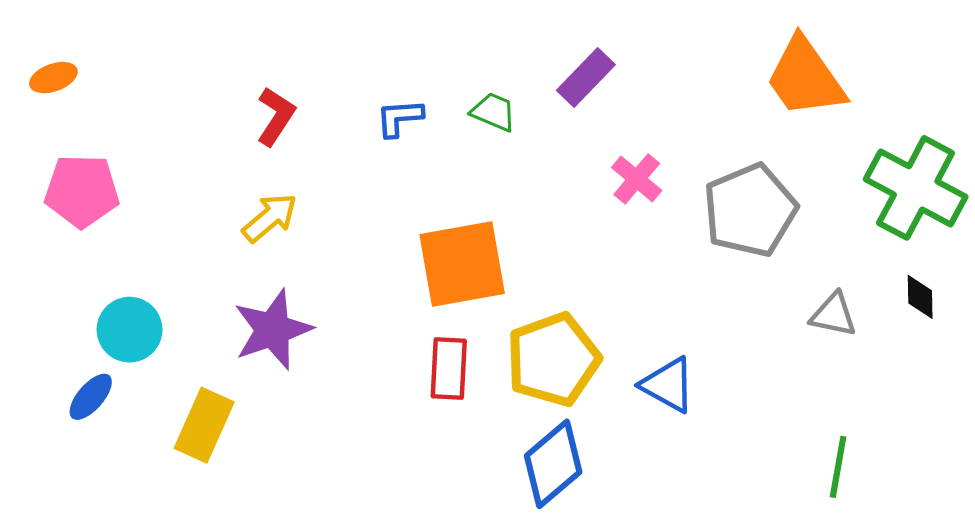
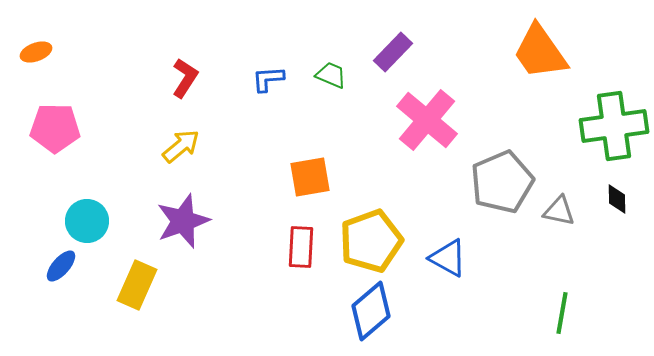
pink cross: (637, 179) -> (427, 120), size x1.8
green cross: (916, 188) -> (614, 126), turned -36
gray pentagon: (750, 210) -> (502, 182), moved
orange square: (462, 264) -> (310, 177), size x0.7

